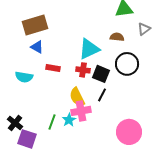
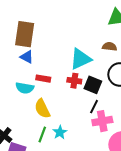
brown rectangle: (35, 25) -> (25, 34), turned -65
cyan semicircle: (24, 77) -> (25, 88), moved
yellow semicircle: (77, 97) -> (42, 109), moved
pink cross: (81, 111) -> (102, 121), moved

